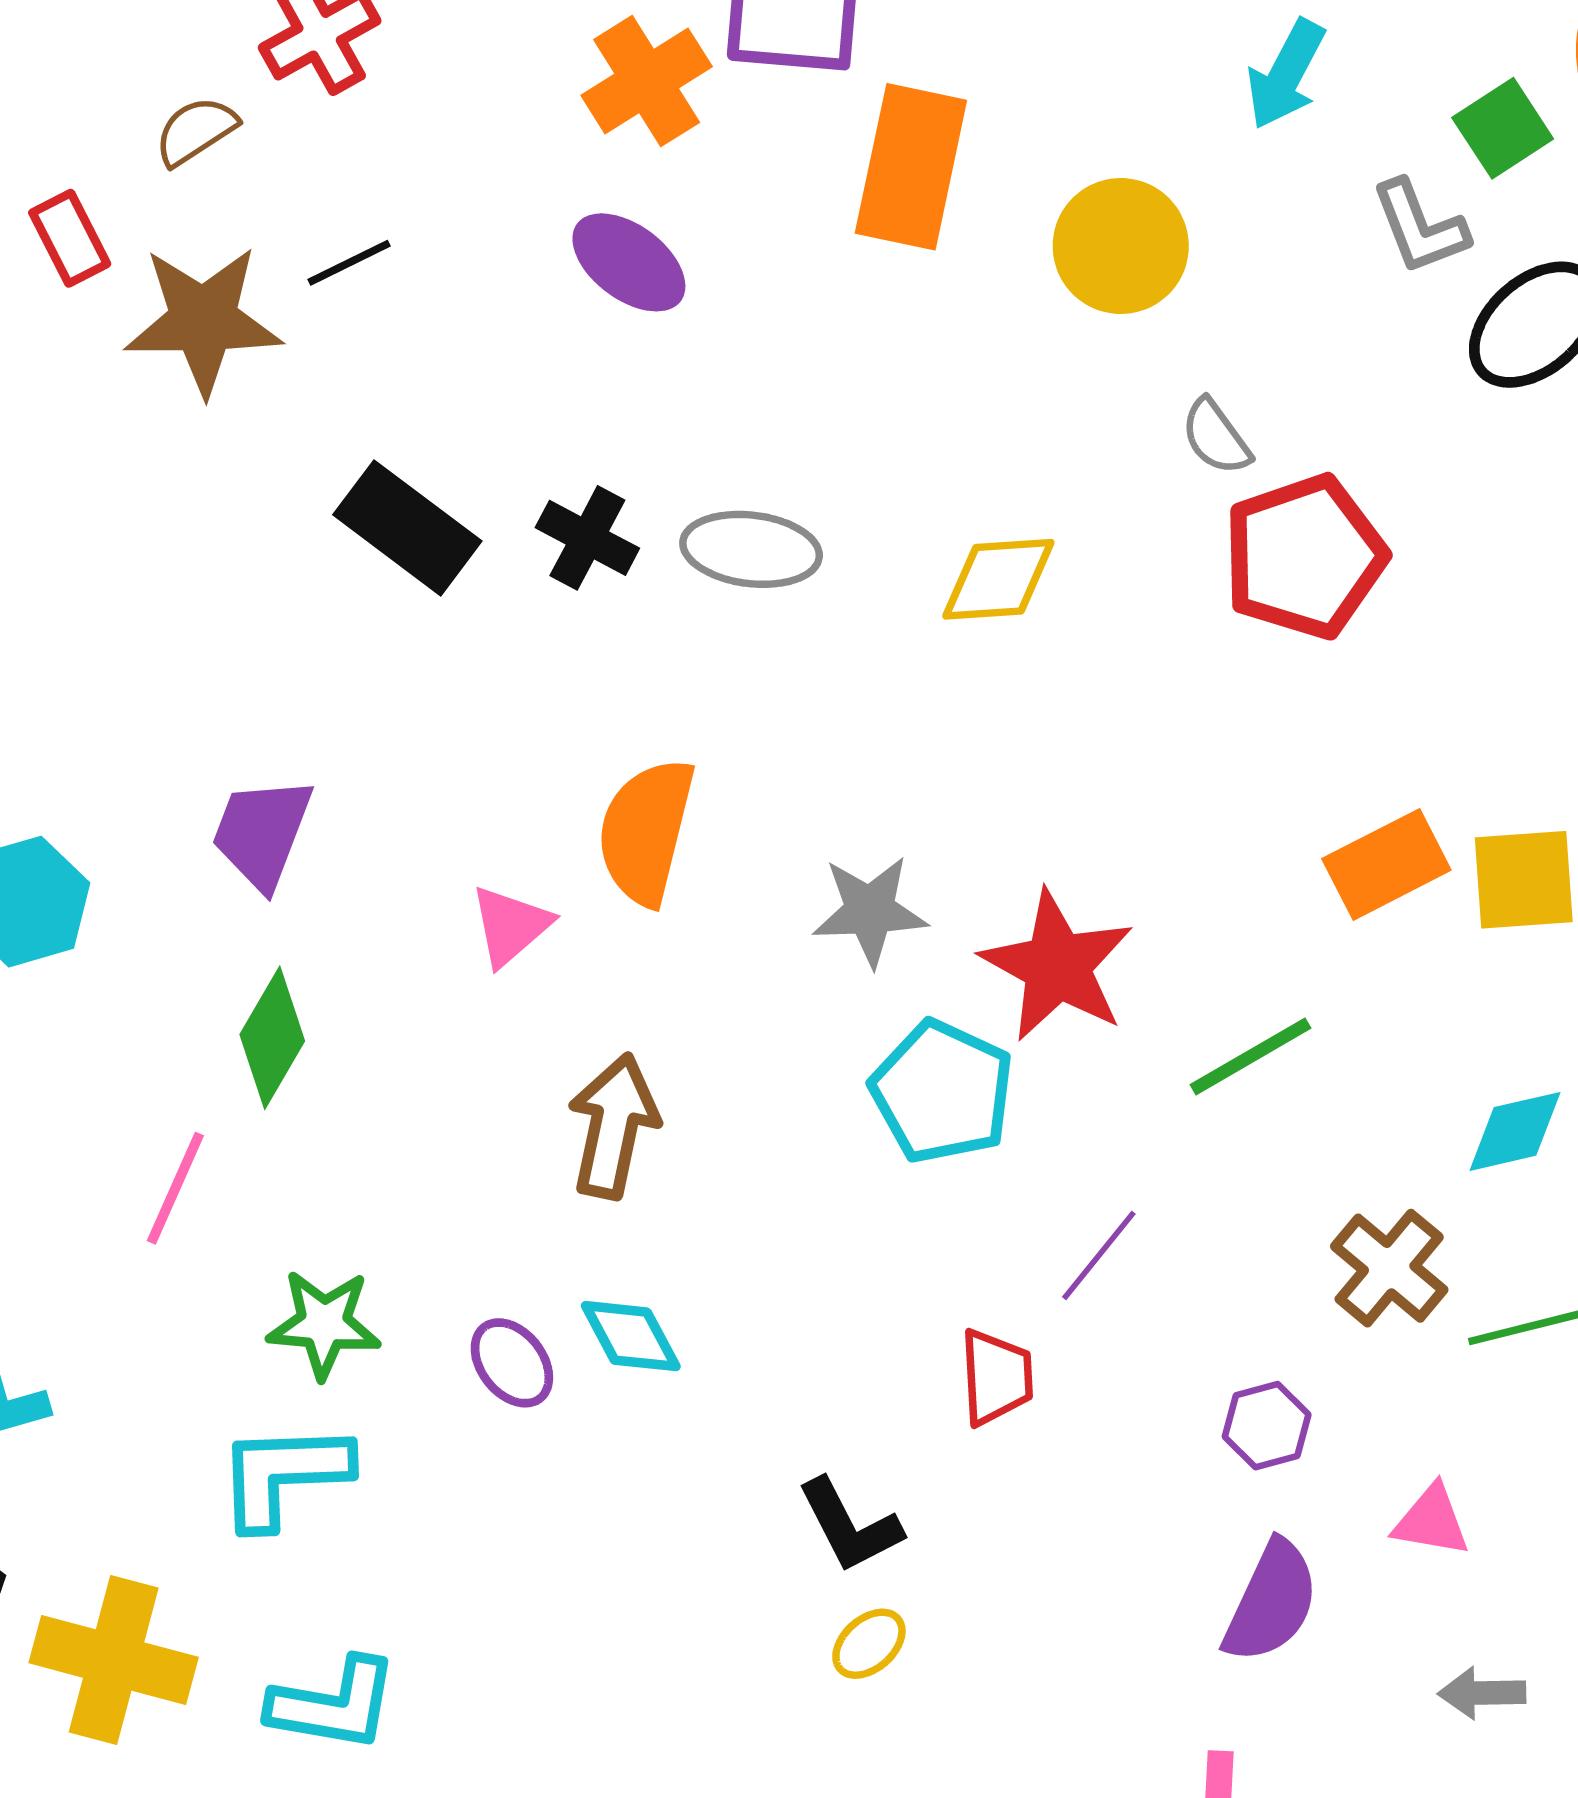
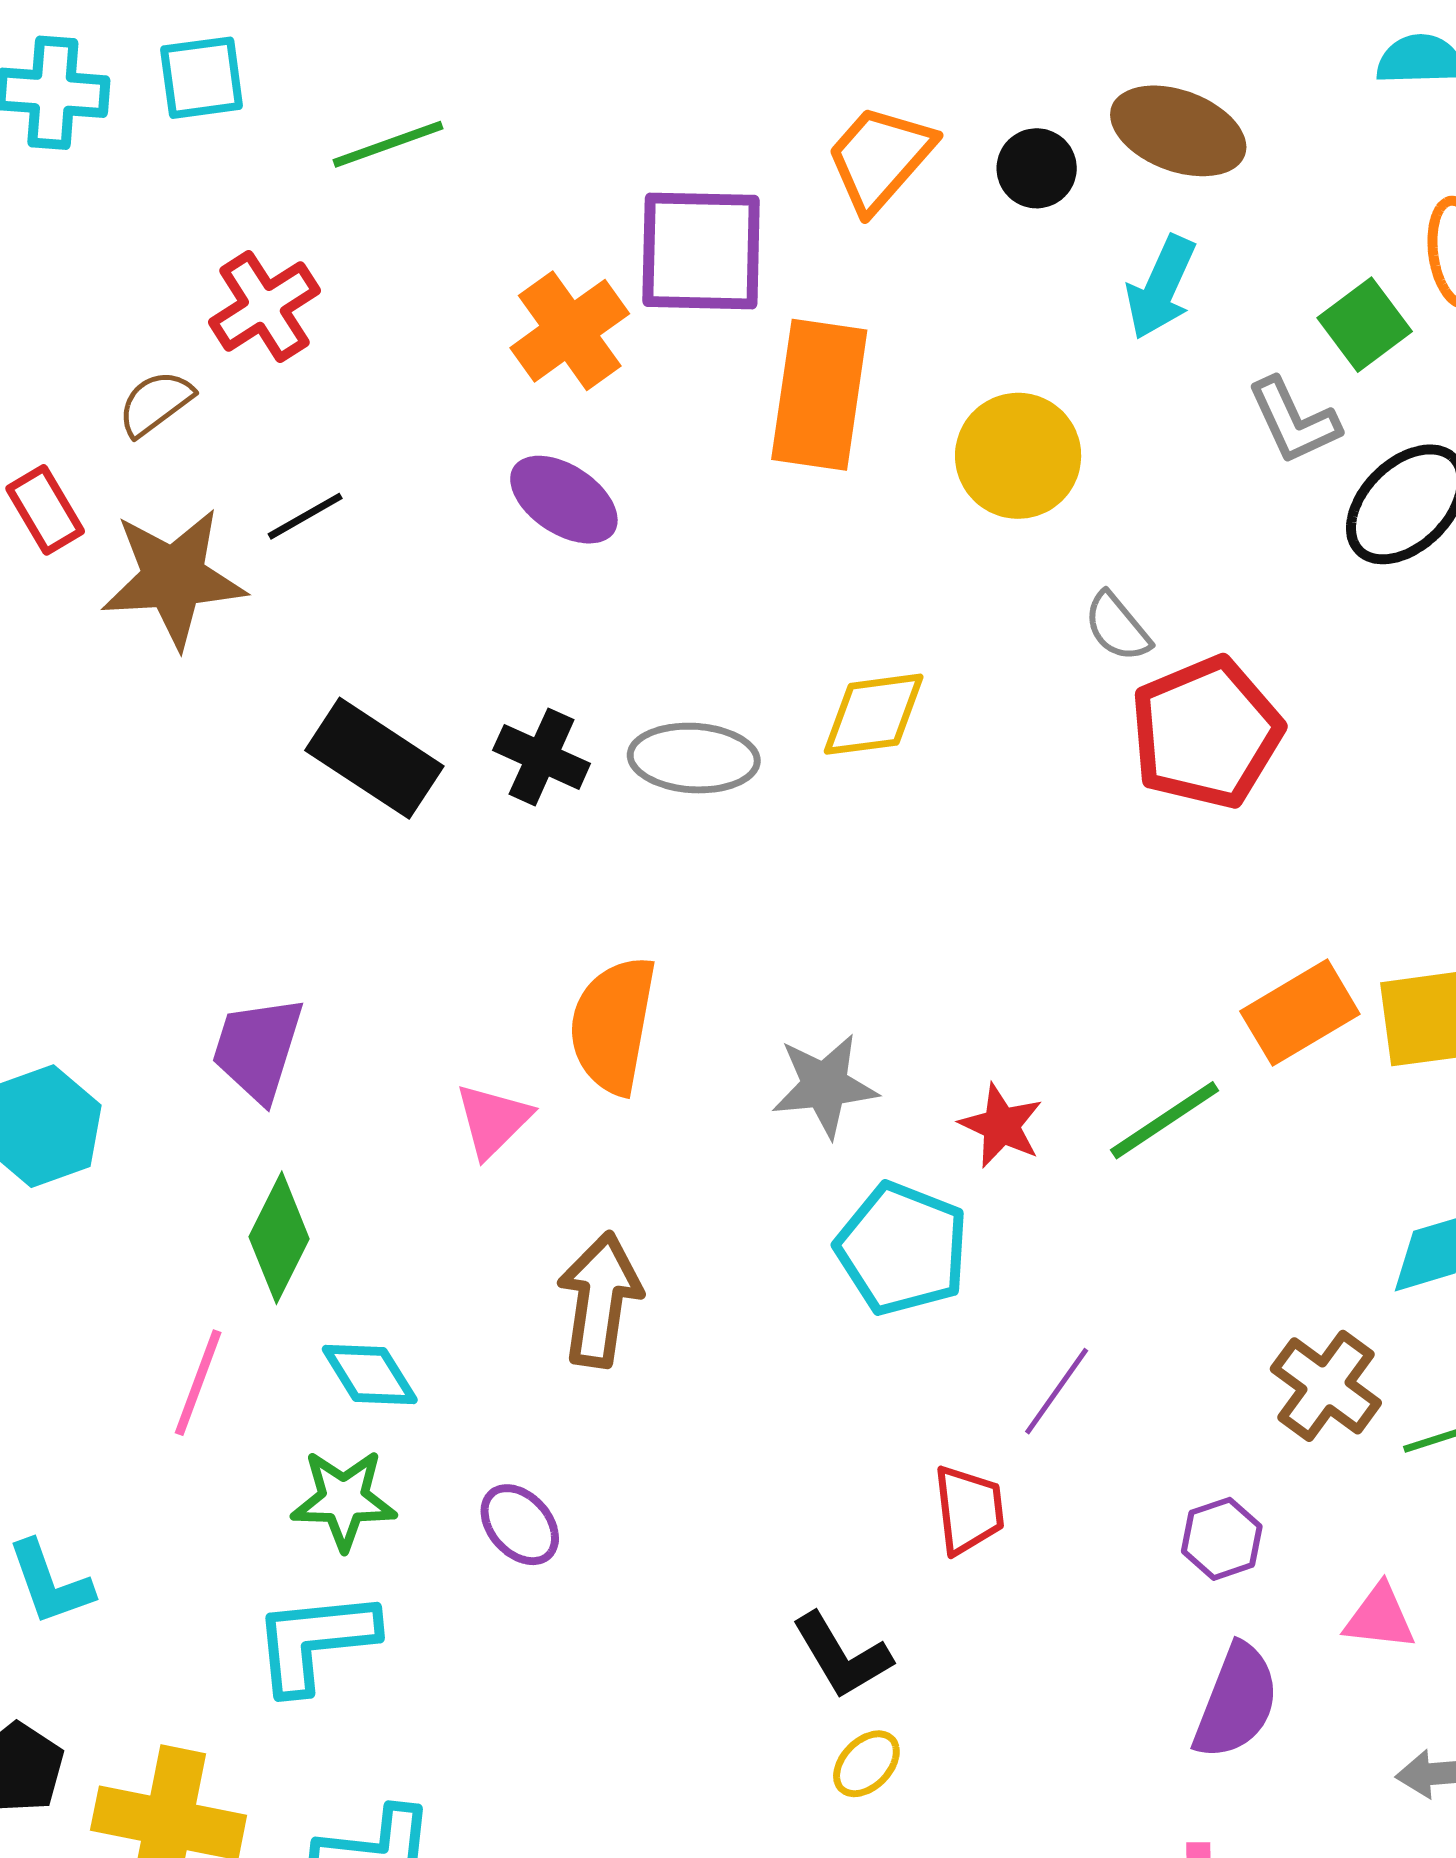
yellow diamond: (998, 579) -> (874, 714), moved
red star: (1057, 966) -> (1001, 1126), size x0.6
green line: (1251, 1056) -> (1165, 1120), moved
cyan diamond: (631, 1336) -> (370, 1375), moved

